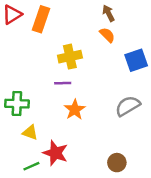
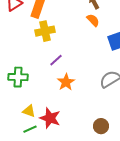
yellow cross: (70, 57) -> (45, 31), moved
purple line: (63, 83) -> (56, 60), turned -40
yellow triangle: (30, 132) -> (29, 111), moved

